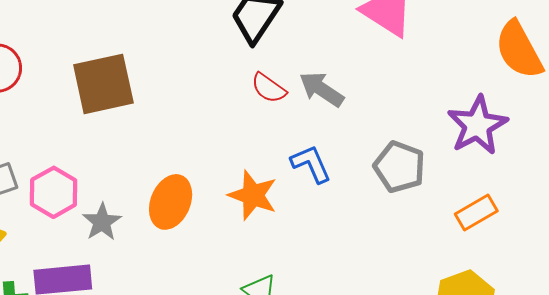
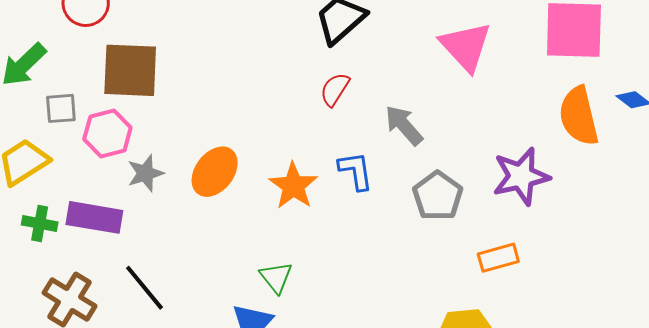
brown square: (103, 84) -> (130, 70), moved
red semicircle: (269, 88) -> (335, 89), turned 72
gray arrow: (322, 89) -> (404, 125), moved

